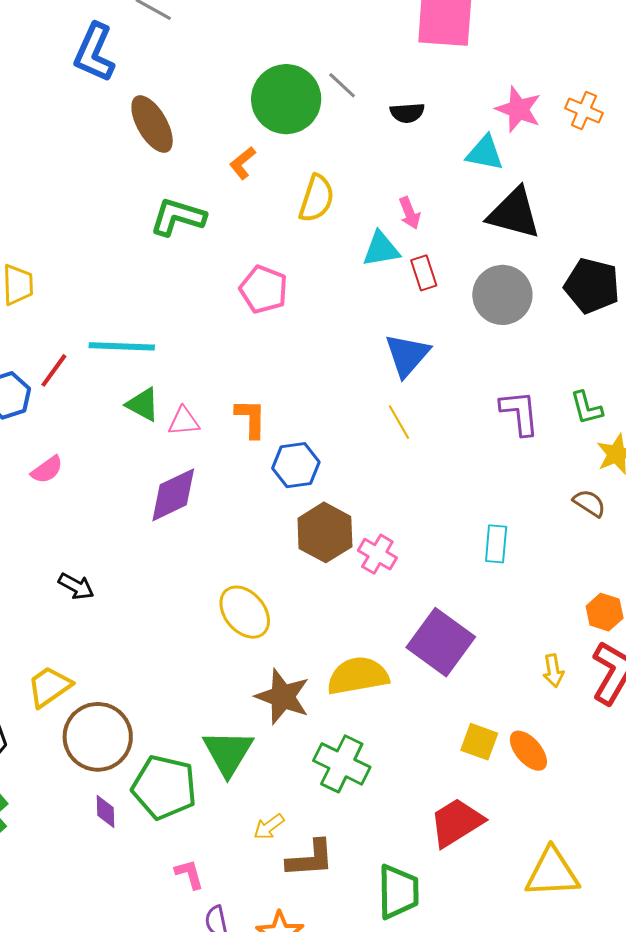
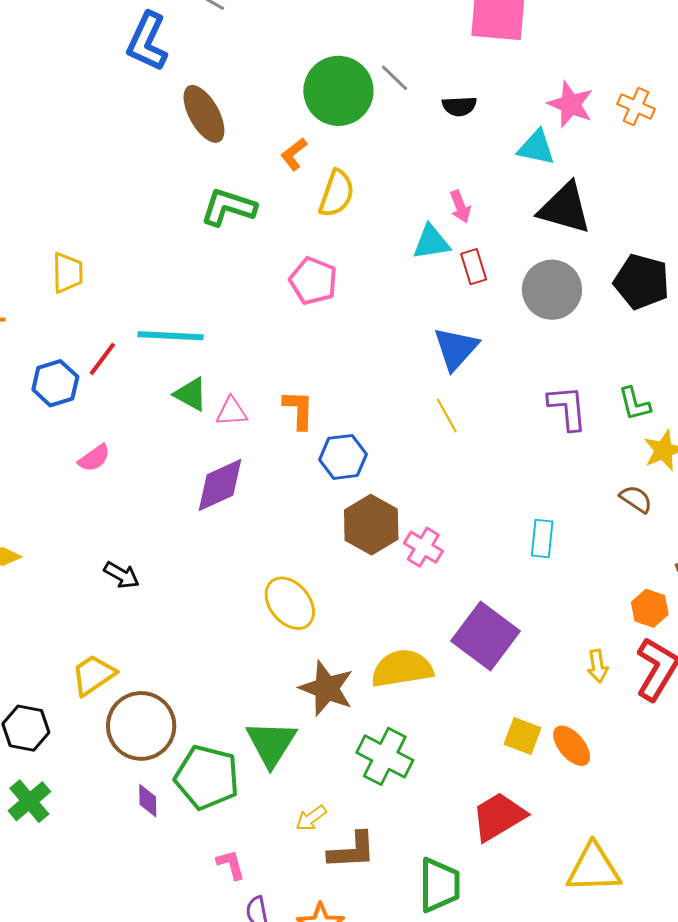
yellow semicircle: (317, 199) -> (337, 193), moved

